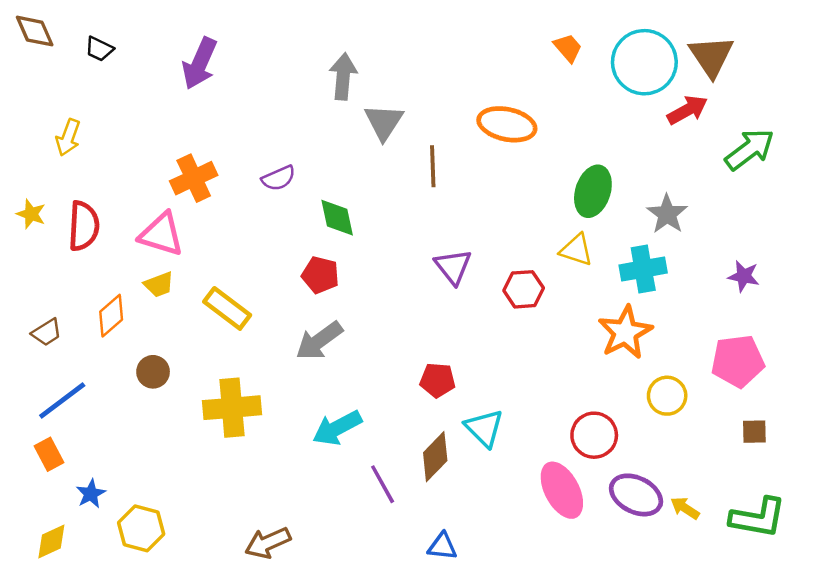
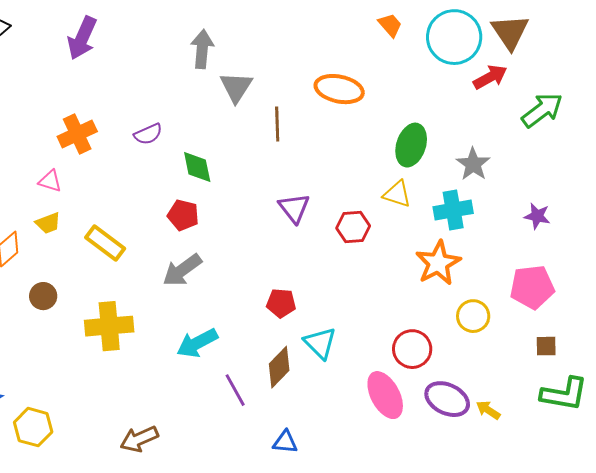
pink triangle: (161, 234) -> (50, 181), size x0.6
green L-shape: (758, 518) -> (564, 394), moved

